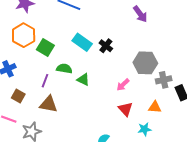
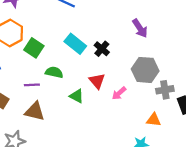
purple arrow: (140, 14) -> (140, 28), moved
green triangle: (83, 80) -> (77, 96), moved
purple line: (45, 81) -> (32, 85), turned 64
red triangle: (125, 109) -> (97, 81), moved

